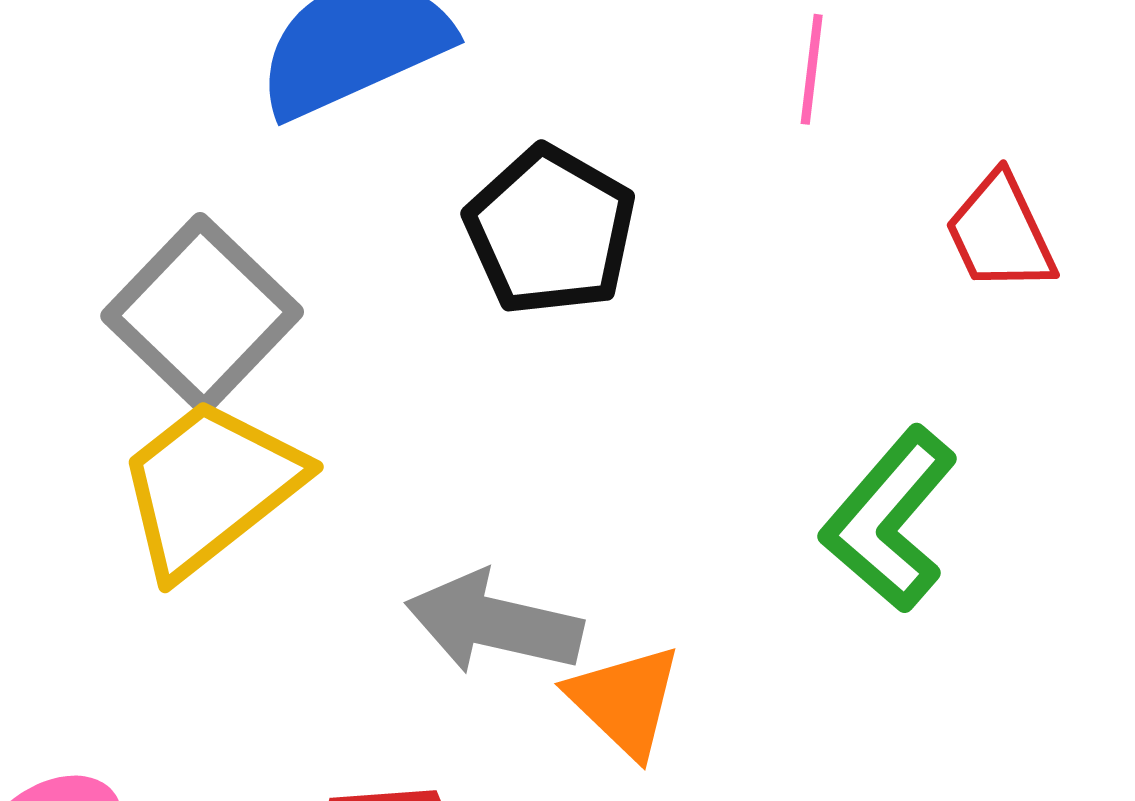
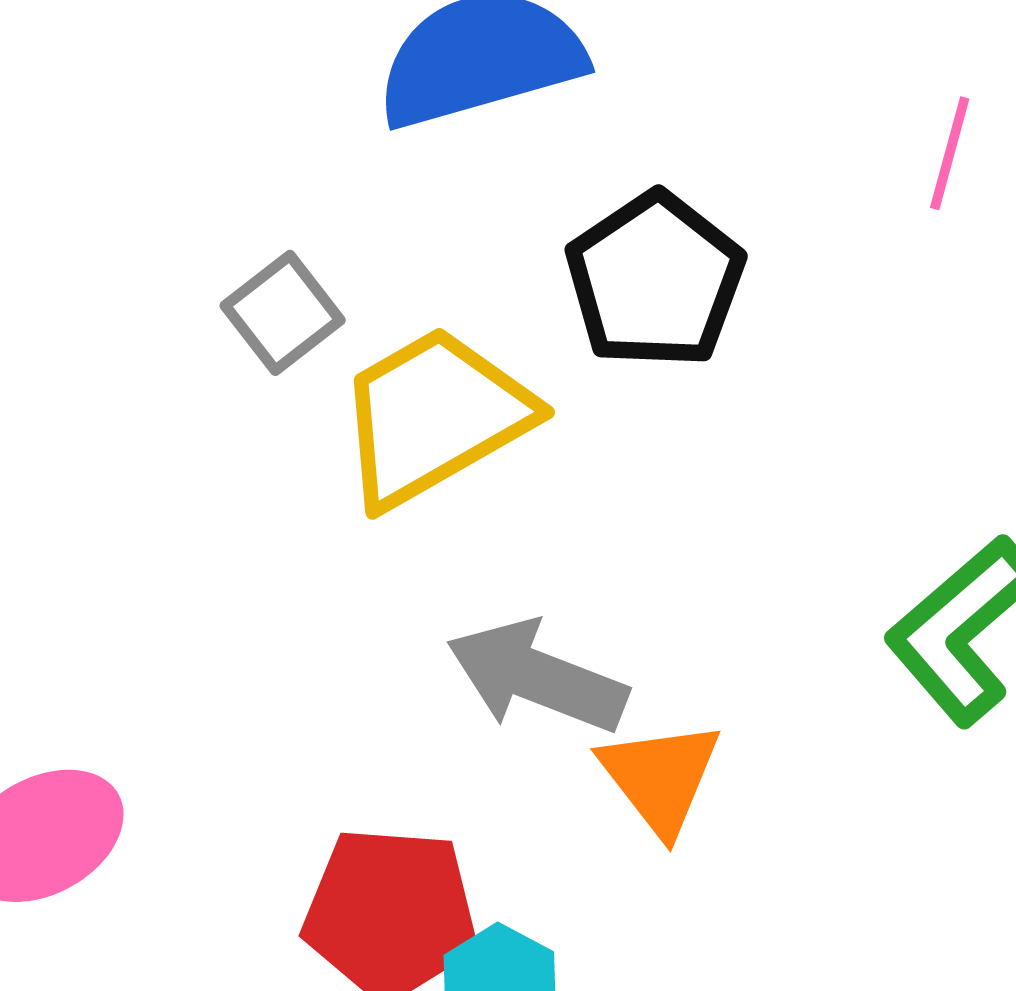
gray square: (202, 314) -> (283, 313), size x0.6
yellow trapezoid: (210, 487) -> (434, 417), moved

